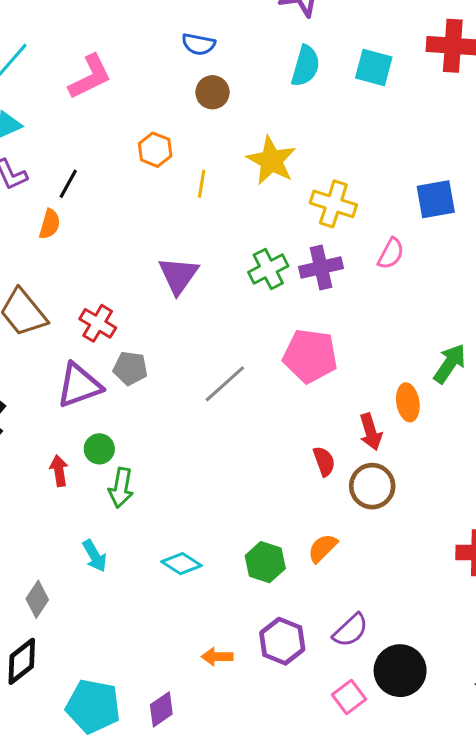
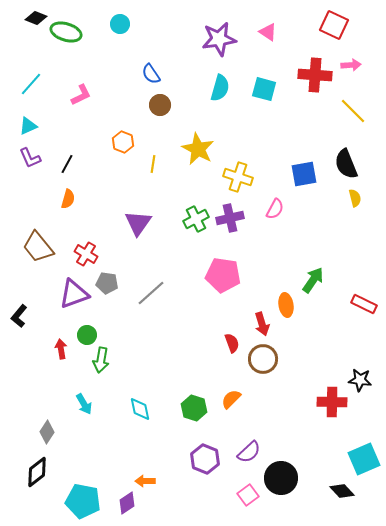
blue semicircle: (199, 44) -> (151, 74), turned 45
pink L-shape: (90, 77) -> (81, 95), size x0.7
orange semicircle: (50, 224) -> (68, 199), moved
gray line: (225, 384) -> (151, 293), moved
cyan diamond: (181, 564) -> (140, 409), turned 45
orange arrow: (217, 657) -> (145, 481), moved

